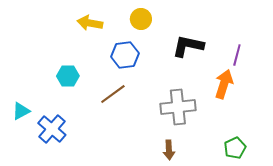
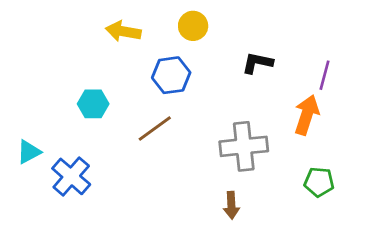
black L-shape: (188, 46) -> (257, 63), size x0.7
green pentagon: (235, 148) -> (319, 182), moved, turned 30

